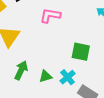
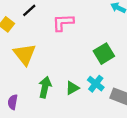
green square: (81, 52) -> (104, 54), turned -30

